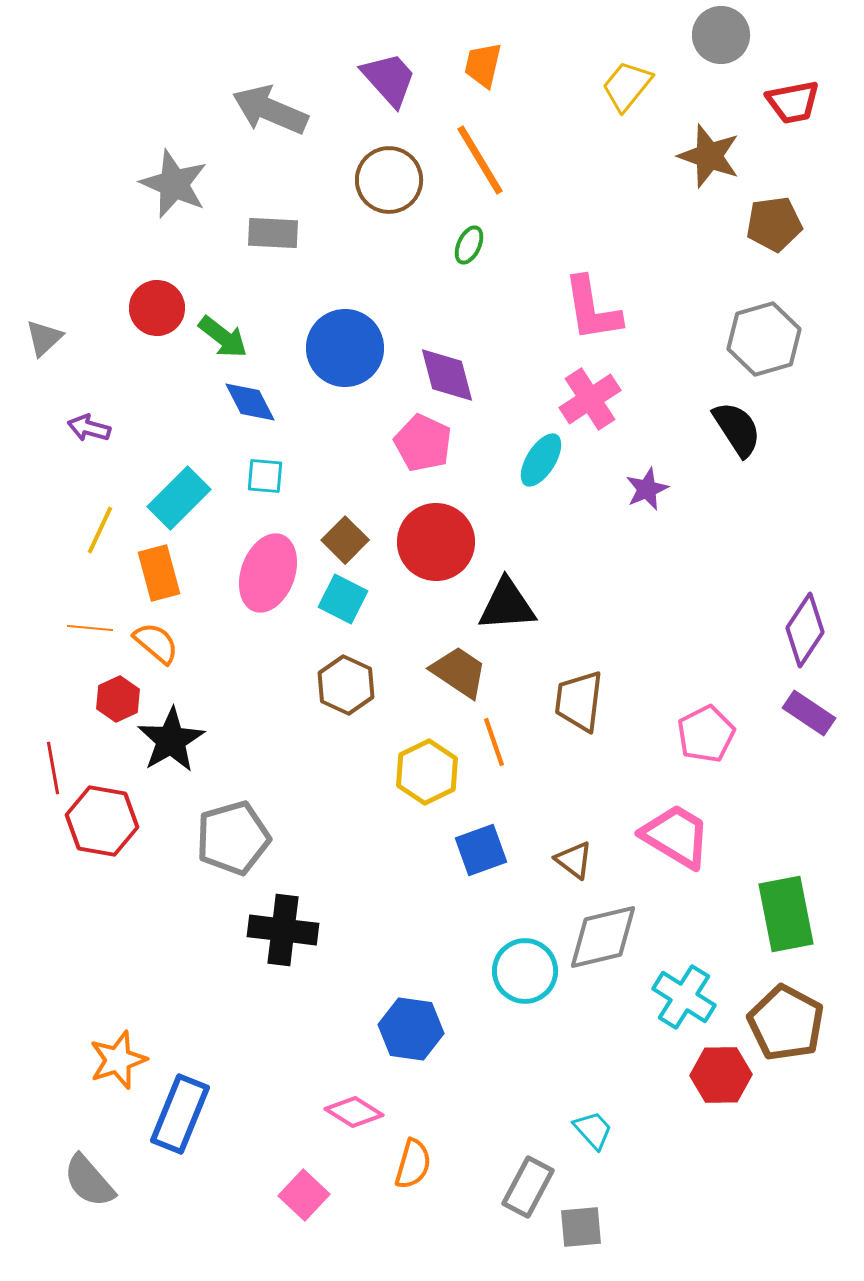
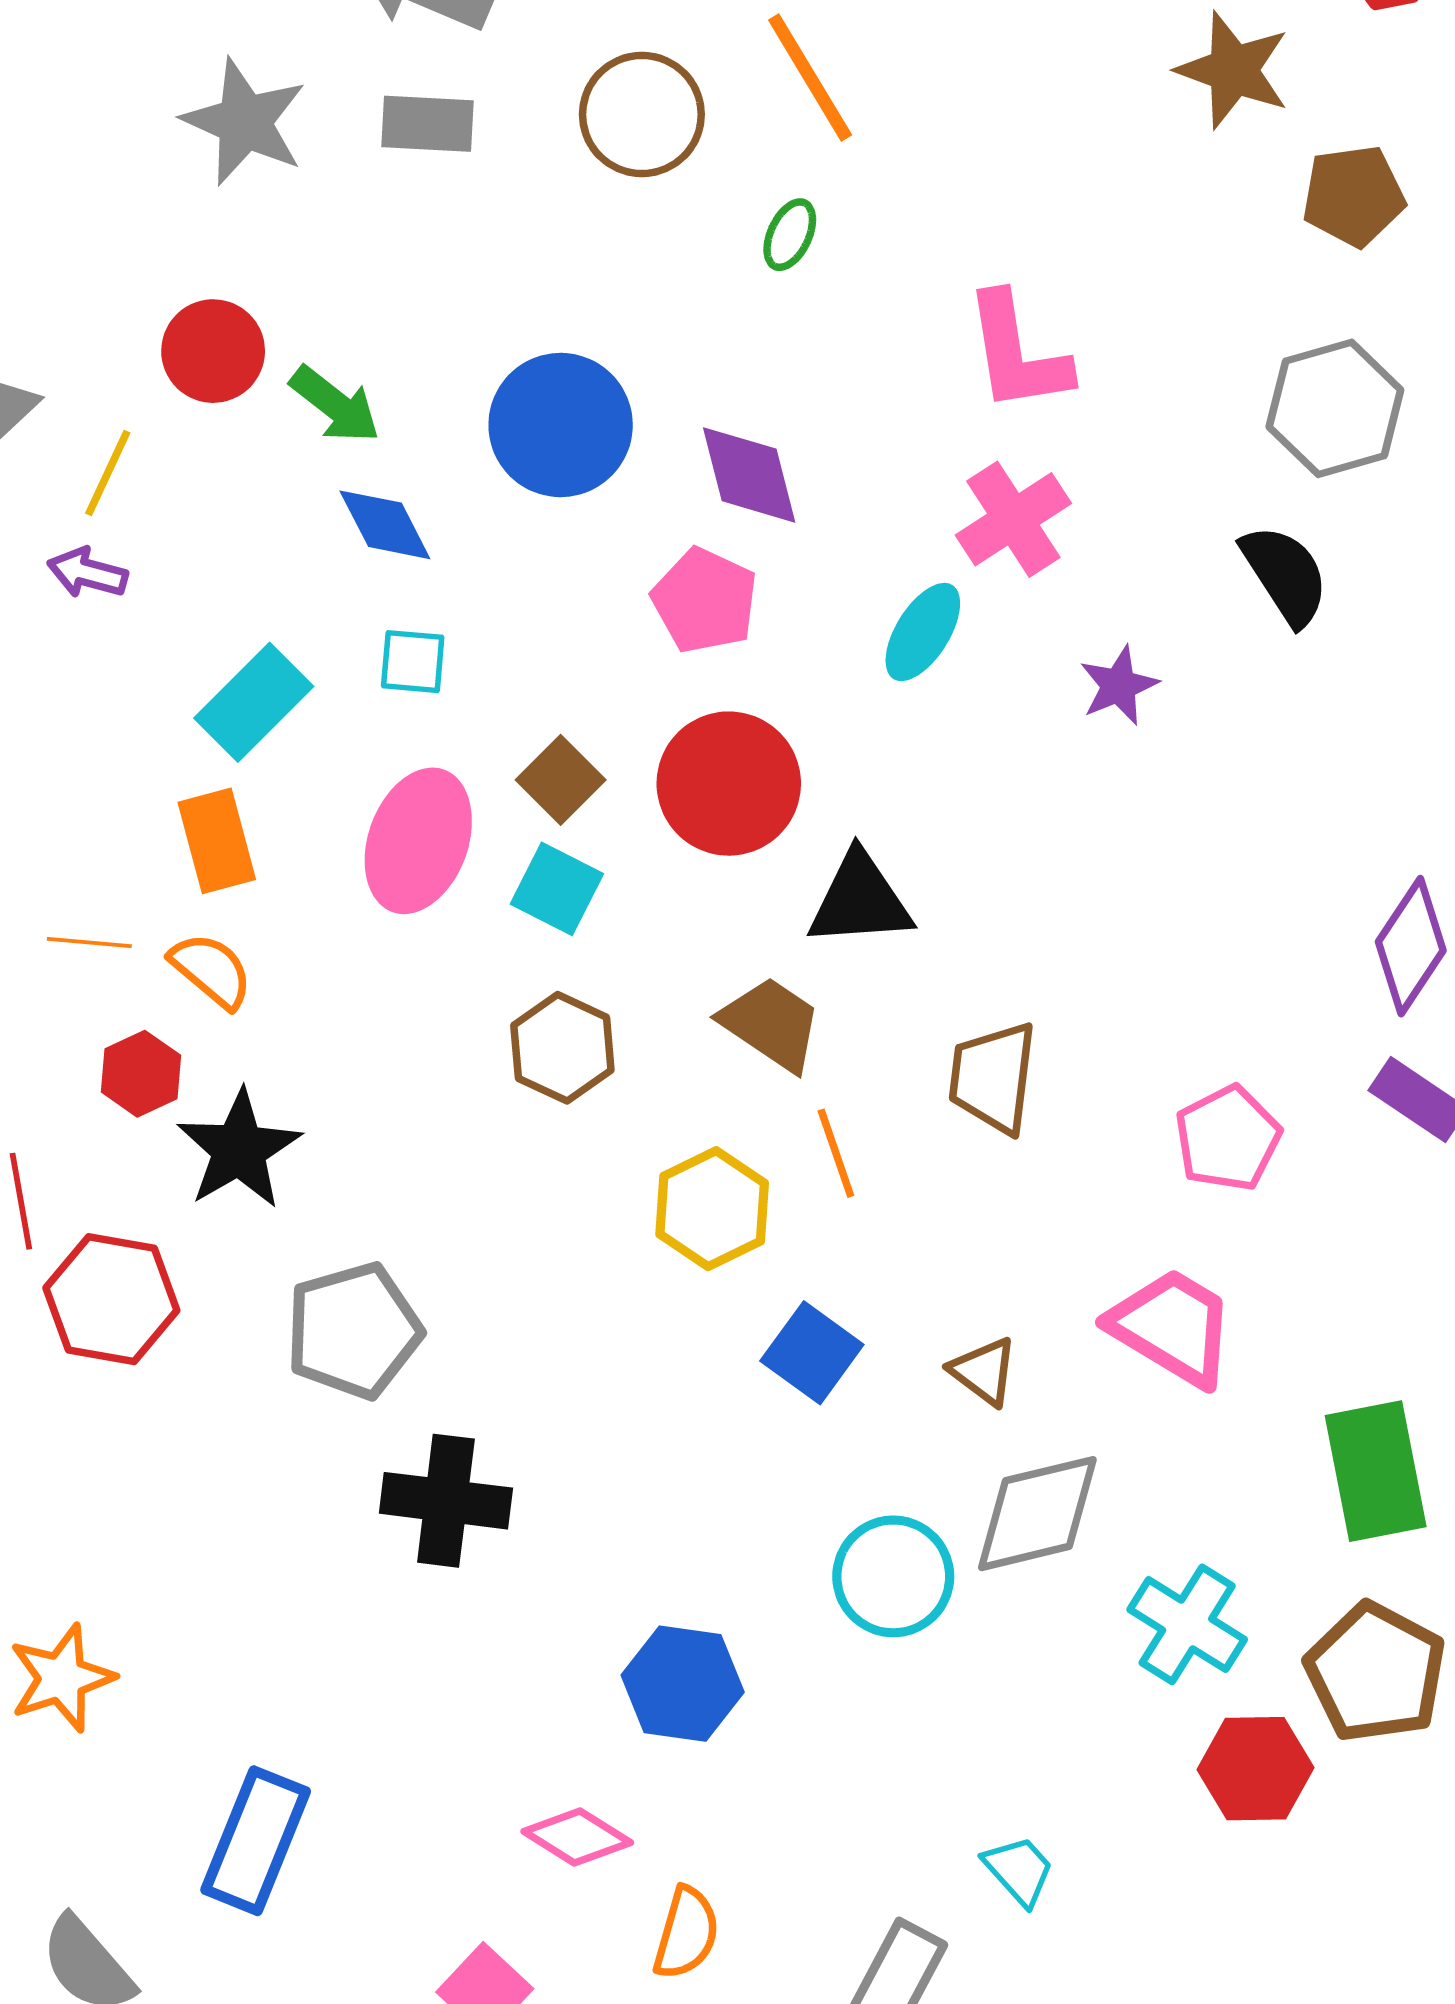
gray rectangle: (273, 233) -> (428, 124), moved
yellow line: (100, 530) -> (108, 473), moved
blue square: (481, 850) -> (812, 1353), turned -34
orange star: (118, 1060) -> (62, 1678), moved

